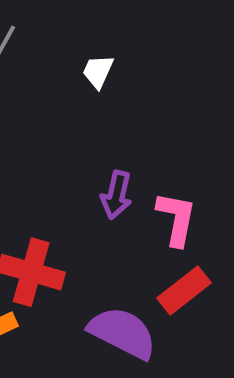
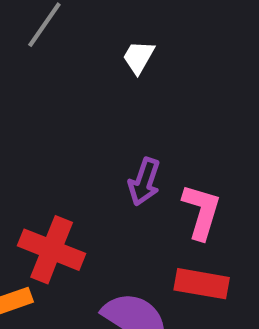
red rectangle: (184, 290) -> (202, 284), turned 42

